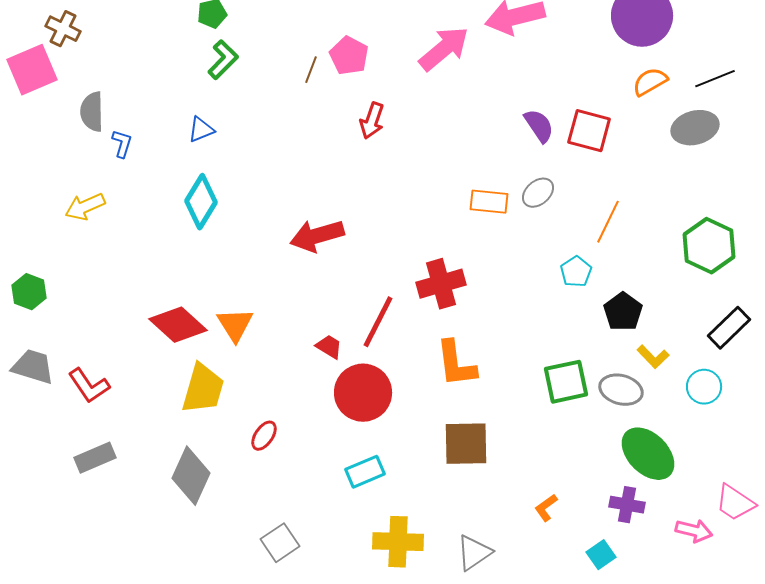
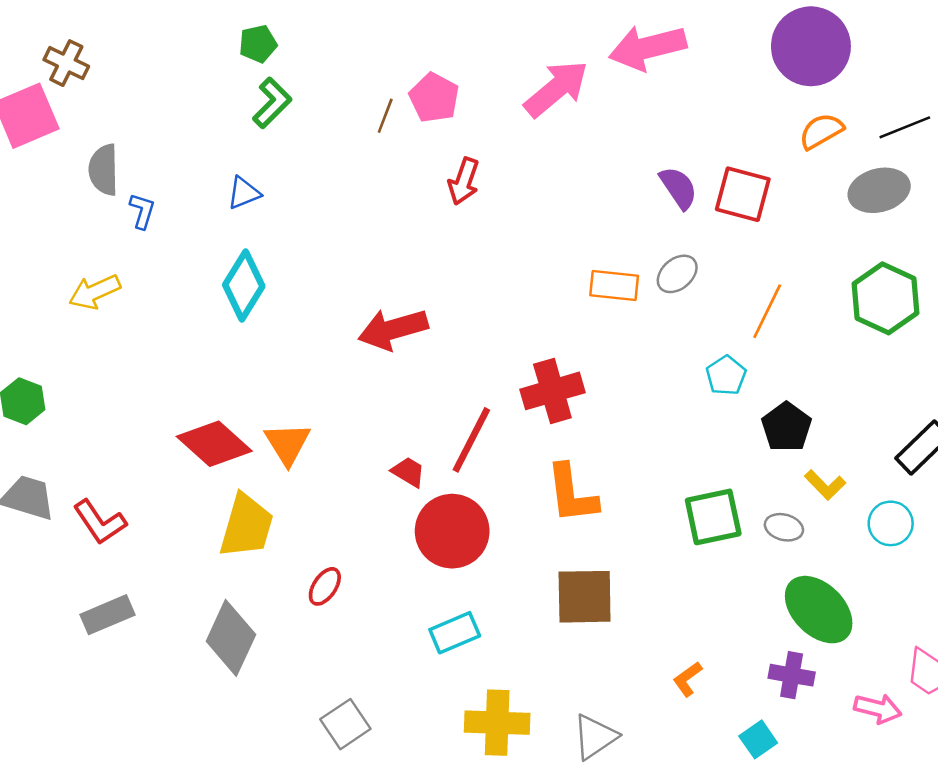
green hexagon: (709, 246) -> (885, 298), moved
gray ellipse: (621, 390) -> (784, 527), size x0.7

